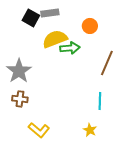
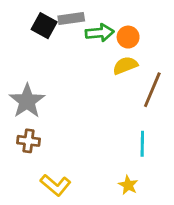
yellow semicircle: (55, 39) -> (125, 65), moved, size x0.7
green arrow: (70, 48) -> (100, 33), moved

